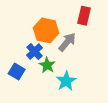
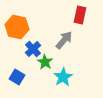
orange hexagon: (46, 30) -> (17, 27), moved
blue square: (17, 72) -> (17, 77), moved

